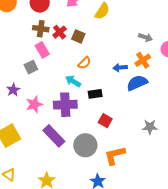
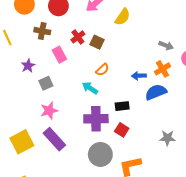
brown cross: (41, 29) -> (42, 31), moved
gray square: (31, 67) -> (46, 83), moved
purple star: (13, 90) -> (28, 66), moved
black rectangle: (95, 94) -> (122, 106), moved
purple cross: (65, 105) -> (96, 119), moved
purple rectangle: (54, 136) -> (54, 139), moved

